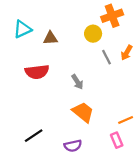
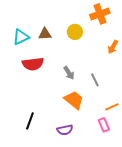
cyan triangle: (22, 29) -> (21, 37), moved
yellow circle: (93, 34) -> (75, 32), moved
gray line: (107, 57) -> (95, 80), moved
black line: (34, 136) -> (30, 121), turned -36

